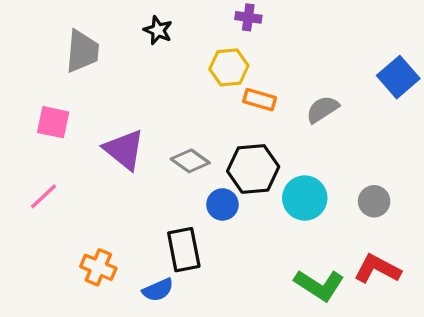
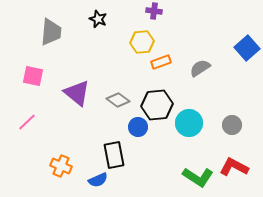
orange rectangle: (260, 100) -> (161, 62), turned -36

